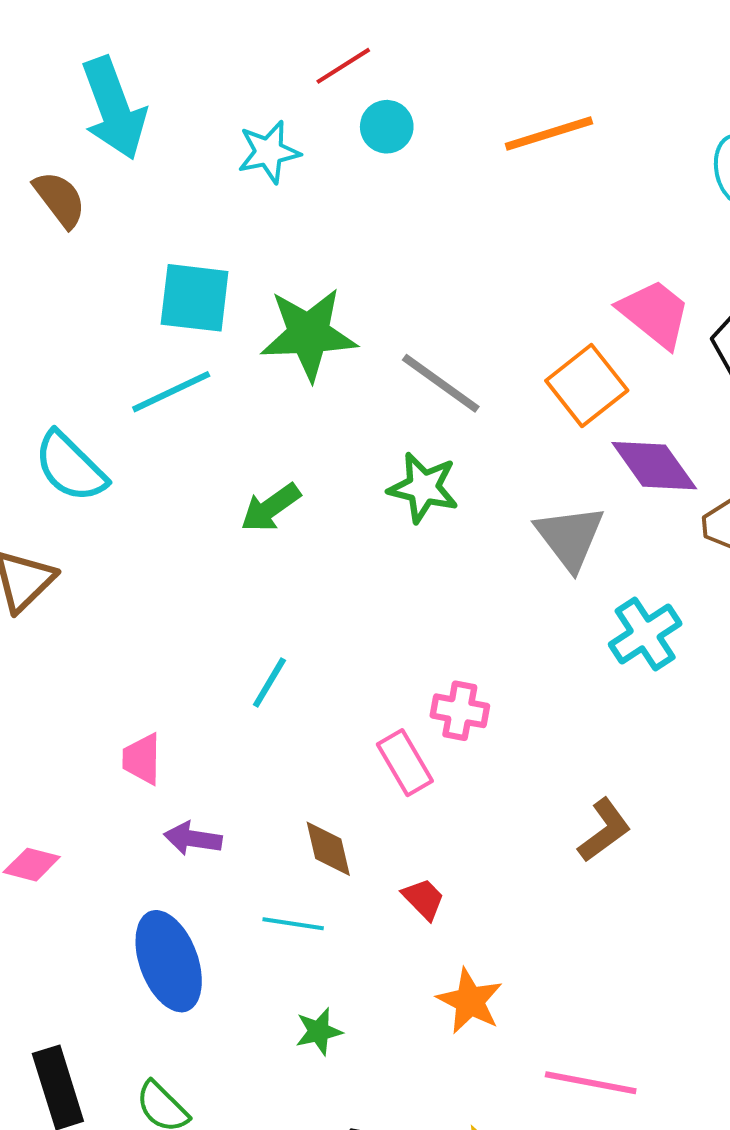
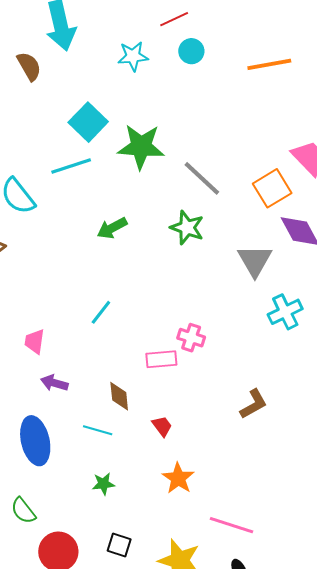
cyan square: (195, 298) -> (88, 122), turned 30
pink rectangle: (405, 763) -> (161, 359), turned -72

